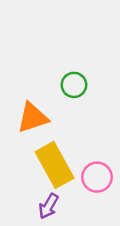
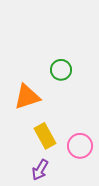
yellow rectangle: (55, 165) -> (45, 136), size x0.7

